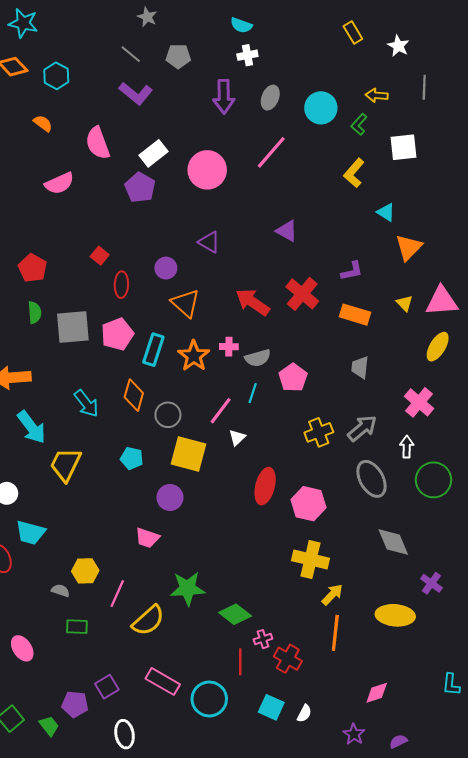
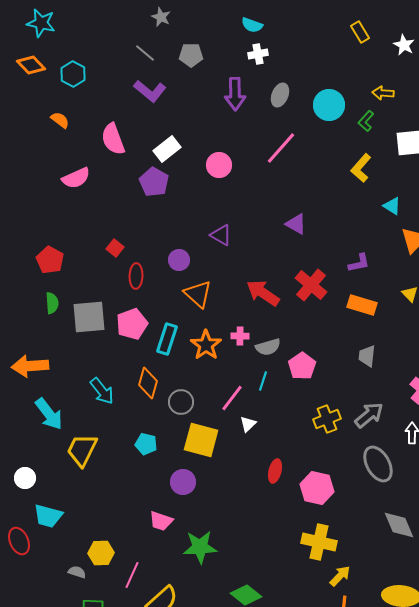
pink circle: (207, 170) -> (219, 165), size x0.7
red ellipse: (265, 486) -> (275, 471), size x0.7
green star: (188, 588) -> (200, 547), moved

